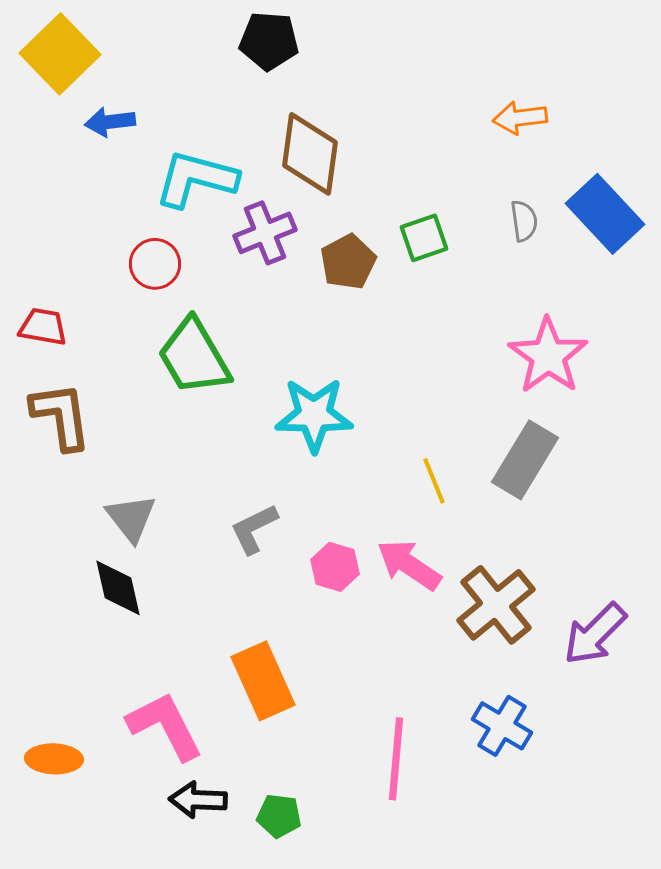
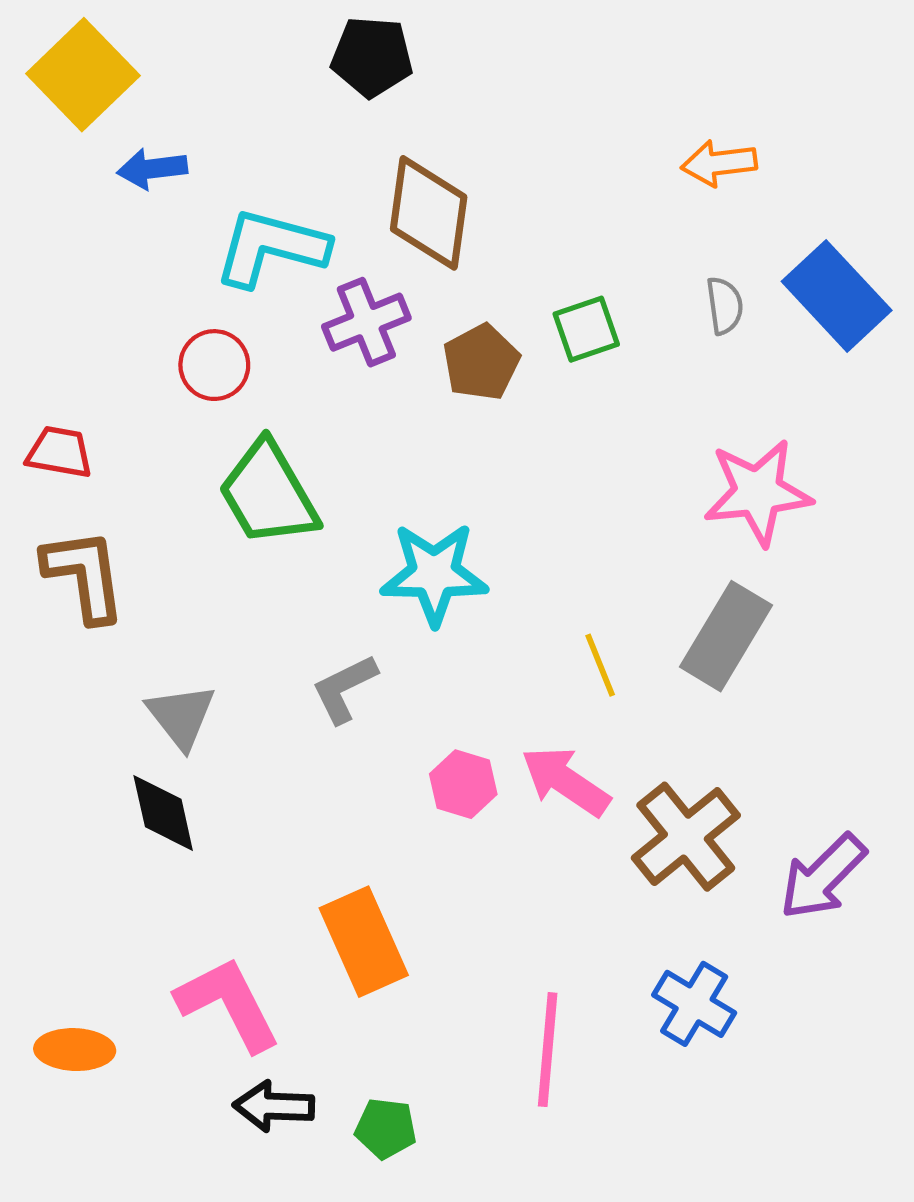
pink star: (548, 356) -> (758, 492), turned 30
gray L-shape: (254, 529) -> (344, 689), moved

